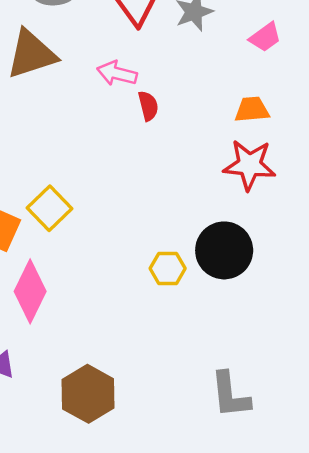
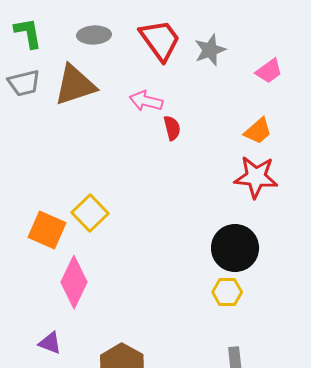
orange trapezoid: (252, 109) -> (258, 131), turned 144
yellow hexagon: (168, 268) -> (227, 292), moved

